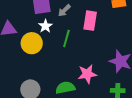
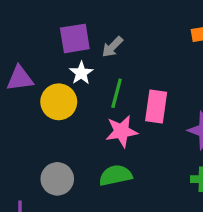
pink rectangle: (90, 21) -> (156, 106), moved
pink star: (87, 74) -> (122, 131), moved

